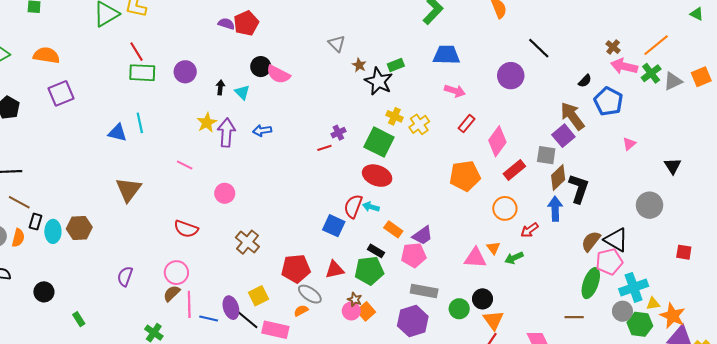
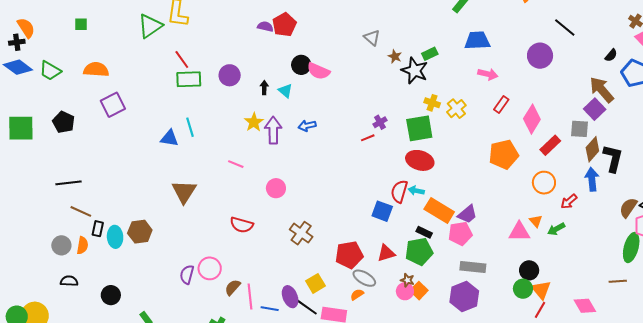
green square: (379, 142) -> (419, 128), turned -32
orange rectangle: (393, 229) -> (439, 211), size x1.6
pink circle: (176, 273) -> (210, 268), moved
green circle: (459, 309) -> (523, 289), moved

